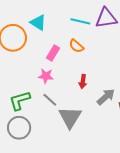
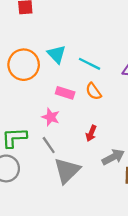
cyan line: (80, 21) -> (90, 64), moved
pink rectangle: (53, 53) -> (65, 93), turned 63

